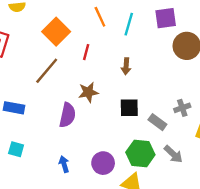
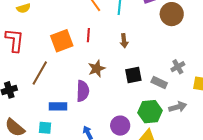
orange square: (56, 32) -> (62, 41), moved, turned 35
brown line: (47, 71) -> (40, 73), moved
blue rectangle: (14, 108) -> (58, 106), moved
gray arrow: (173, 154) -> (178, 107), turned -48

